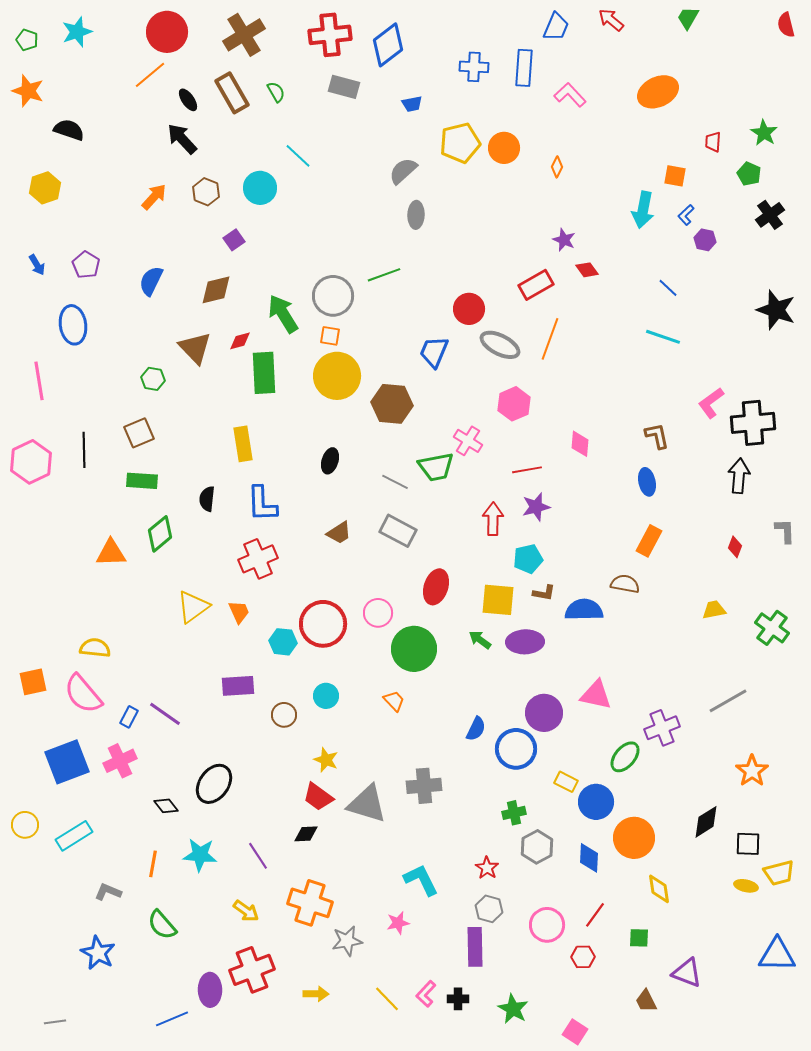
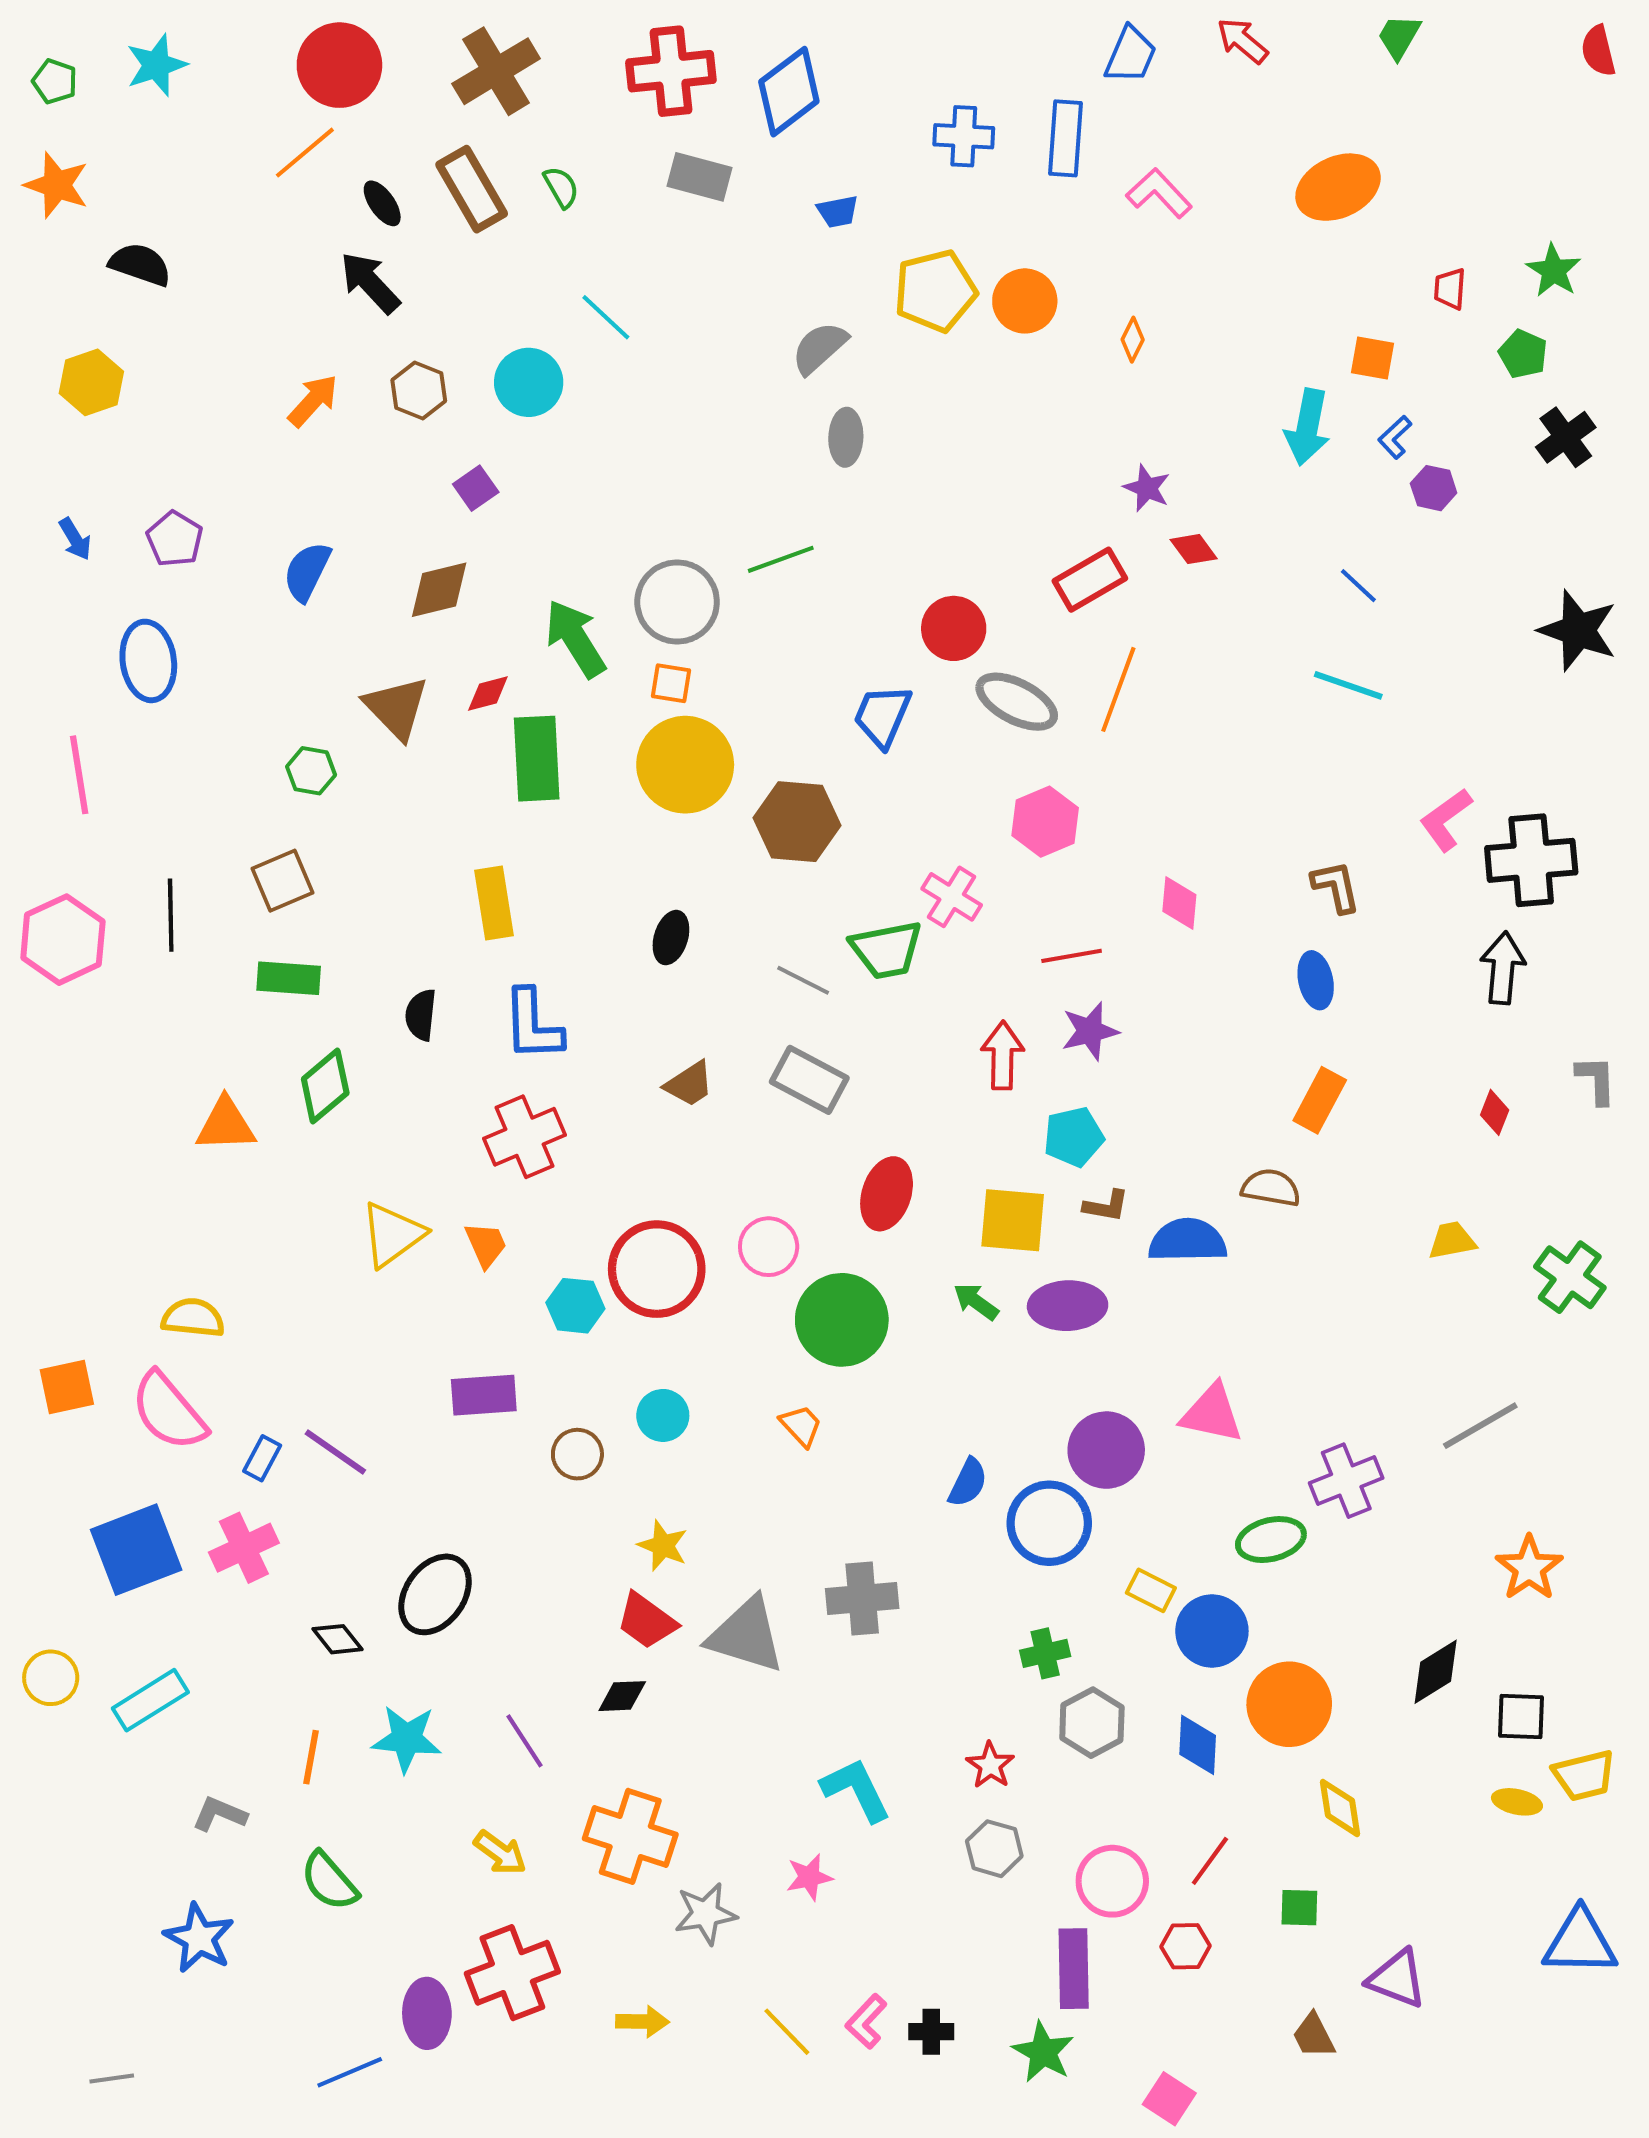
green ellipse: (625, 757) -> (1271, 1540), turned 36
purple rectangle: (475, 947) -> (1074, 1969), moved

